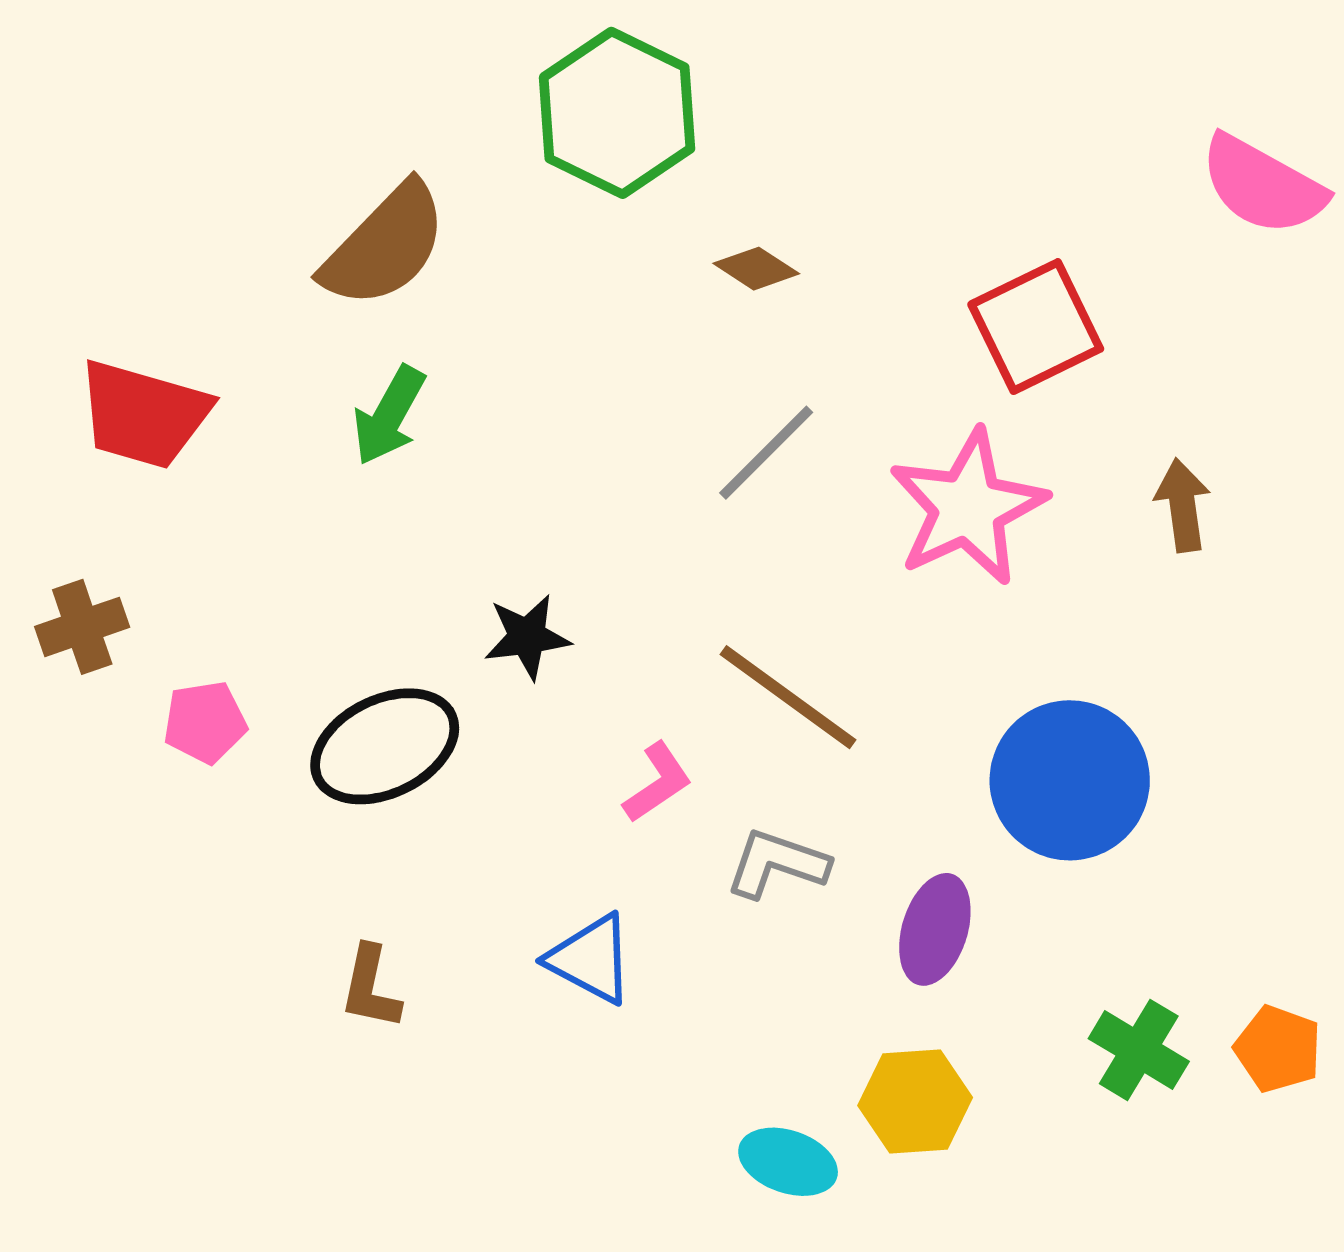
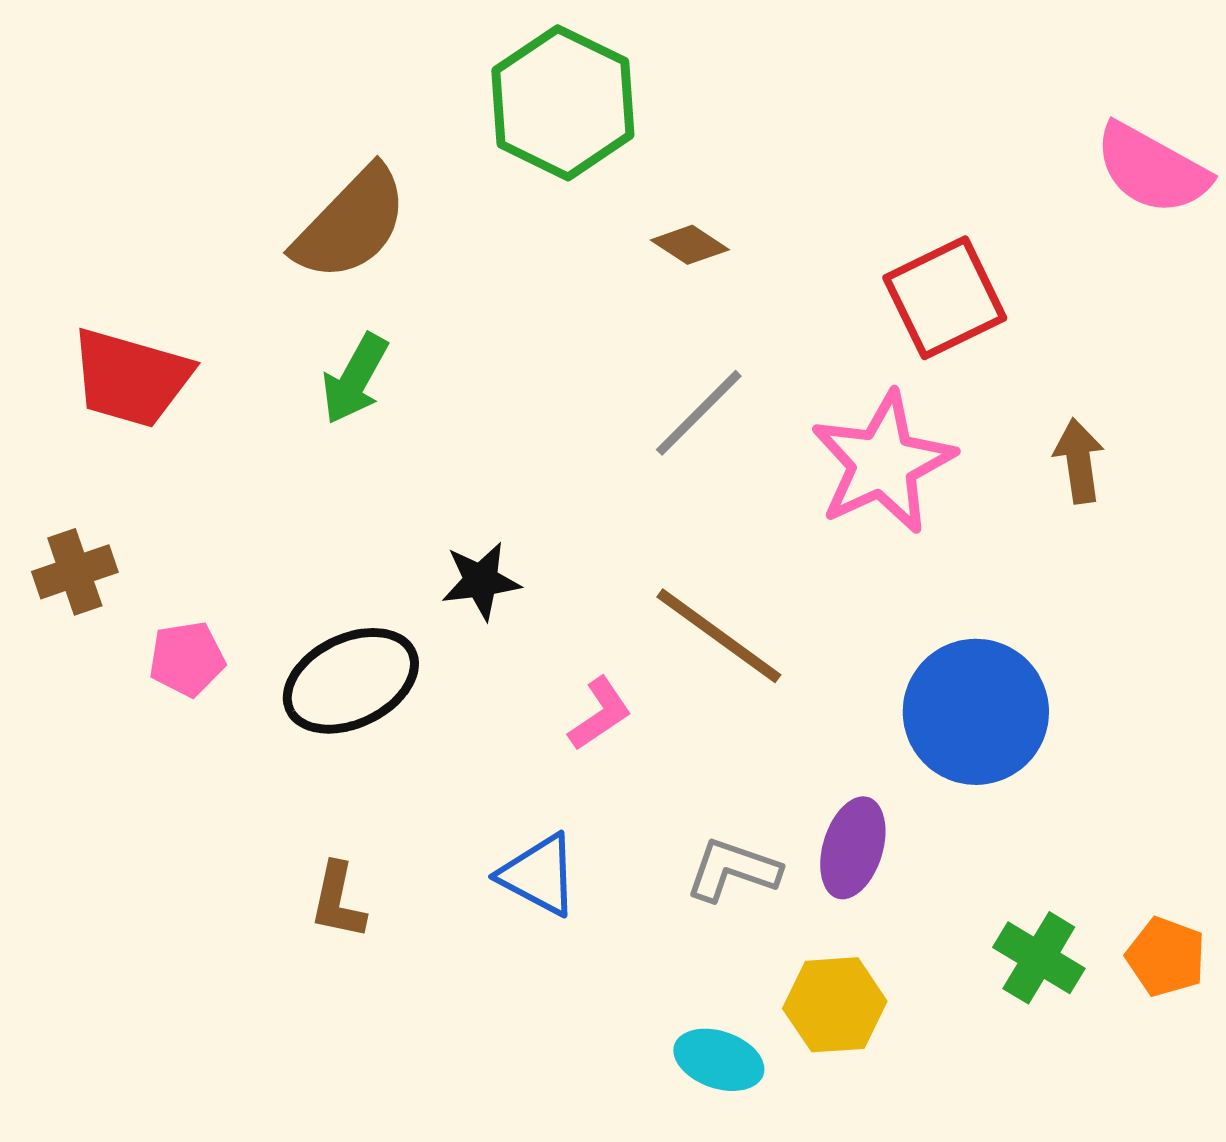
gray L-shape: (777, 864) -> (733, 870), moved

